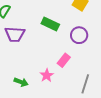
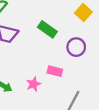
pink rectangle: (64, 60) -> (55, 71), turned 56

